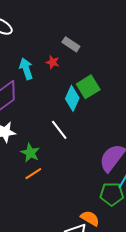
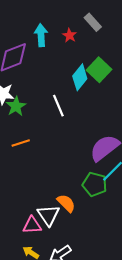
green square: (88, 87) -> (99, 70), turned -30
green star: (30, 153) -> (16, 106), moved

